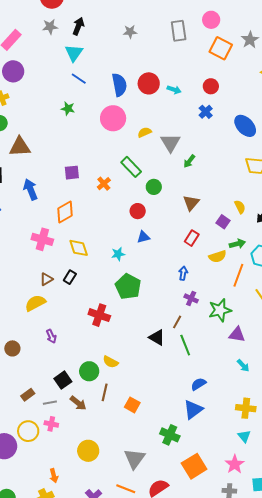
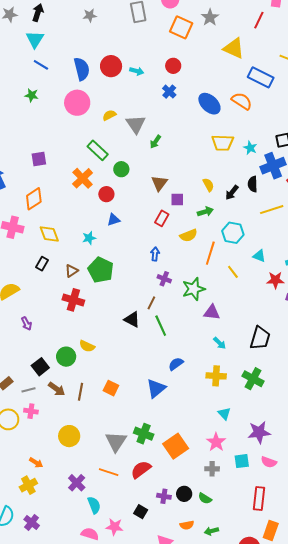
orange cross: (104, 184) -> (83, 178), moved, size x1.5
purple square: (223, 222) -> (177, 199), moved, turned -32
green arrow: (237, 244) -> (205, 212), moved
brown triangle: (46, 279) -> (72, 271), moved
brown line: (105, 392) -> (81, 392), moved
yellow cross: (246, 408) -> (216, 376), moved
blue triangle: (193, 410) -> (156, 388), moved
green cross: (170, 435) -> (144, 434), moved
orange arrow: (54, 476) -> (36, 463), turned -40

